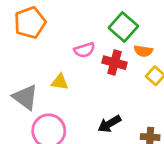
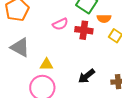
yellow triangle: (60, 82) -> (46, 64), moved
gray triangle: (25, 97) -> (20, 47), moved

